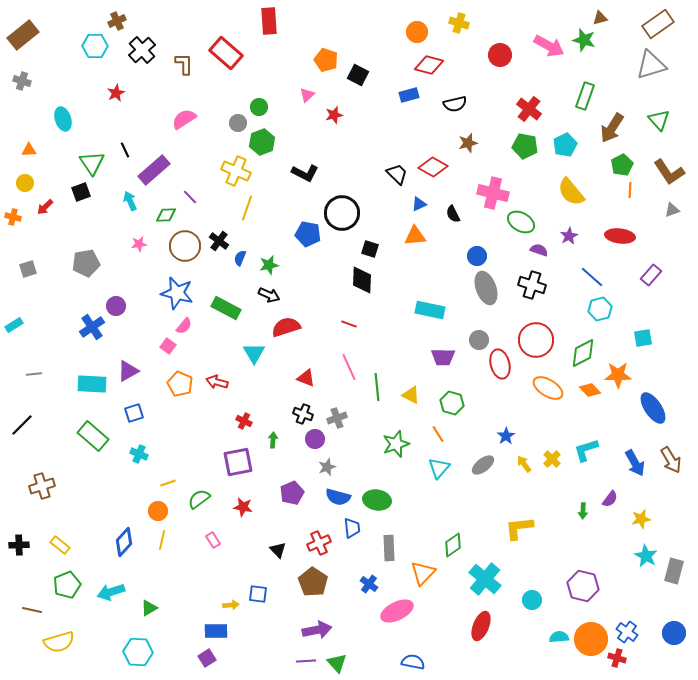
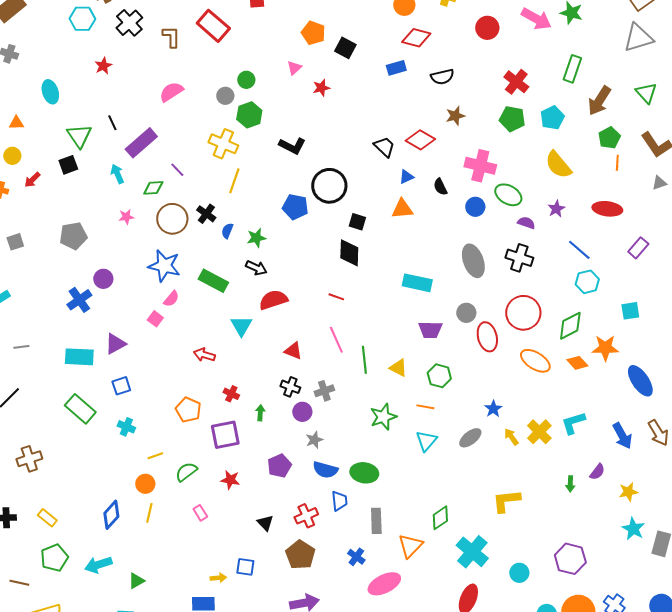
blue circle: (477, 256) -> (475, 207), moved
orange pentagon: (180, 384) -> (188, 410), moved
orange line: (438, 434) -> (425, 407), turned -48
yellow cross: (552, 459) -> (539, 432), size x1.4

